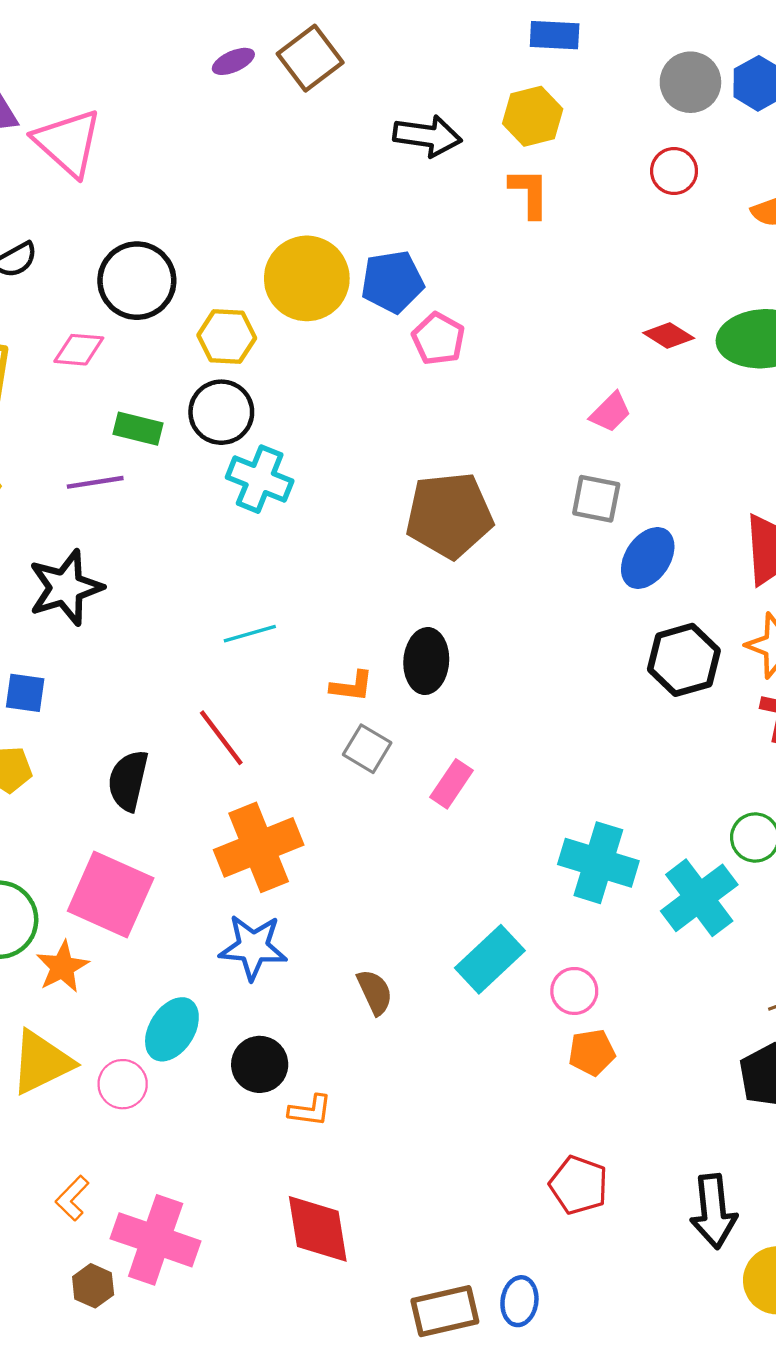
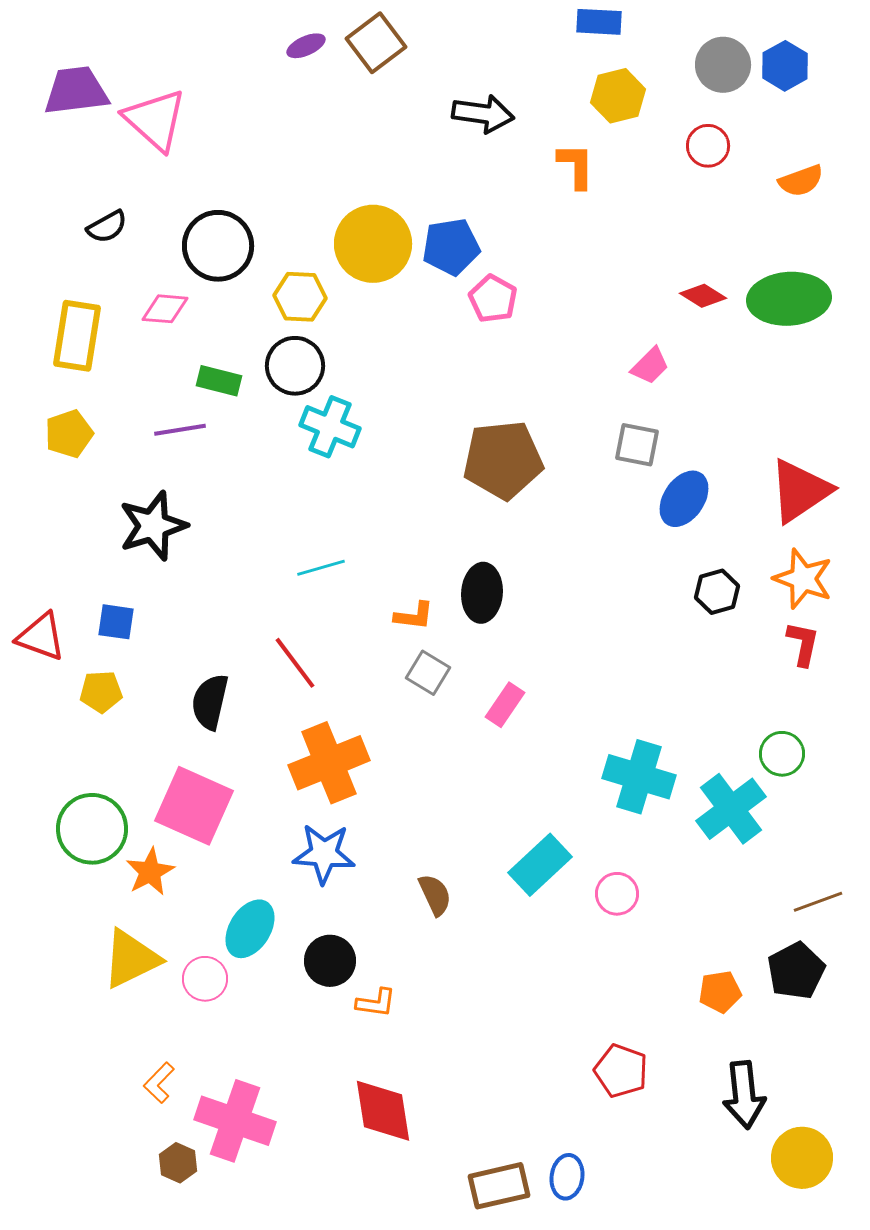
yellow hexagon: (533, 116) -> (618, 96), moved
black hexagon: (684, 660) -> (717, 592), size x0.7
orange pentagon: (592, 1052) -> (720, 992), moved

